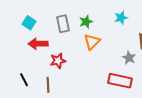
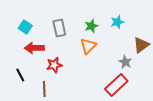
green star: (86, 22) -> (91, 26), moved
black line: (24, 80) -> (20, 75), moved
red rectangle: (120, 81) -> (116, 85), turned -55

